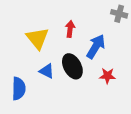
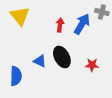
yellow triangle: (37, 38) -> (20, 16), moved
blue arrow: (96, 46) -> (82, 24), moved

